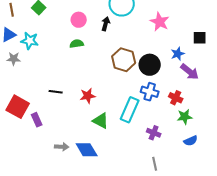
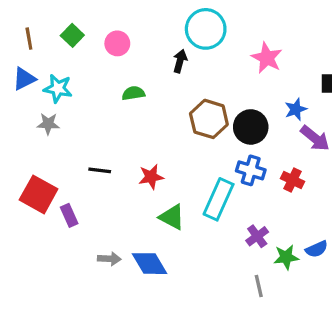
pink circle: (79, 20) -> (117, 43), moved
gray star: (14, 59) -> (48, 124), moved
green star: (185, 117) -> (286, 257), moved
purple cross: (154, 133) -> (257, 236), turned 32

